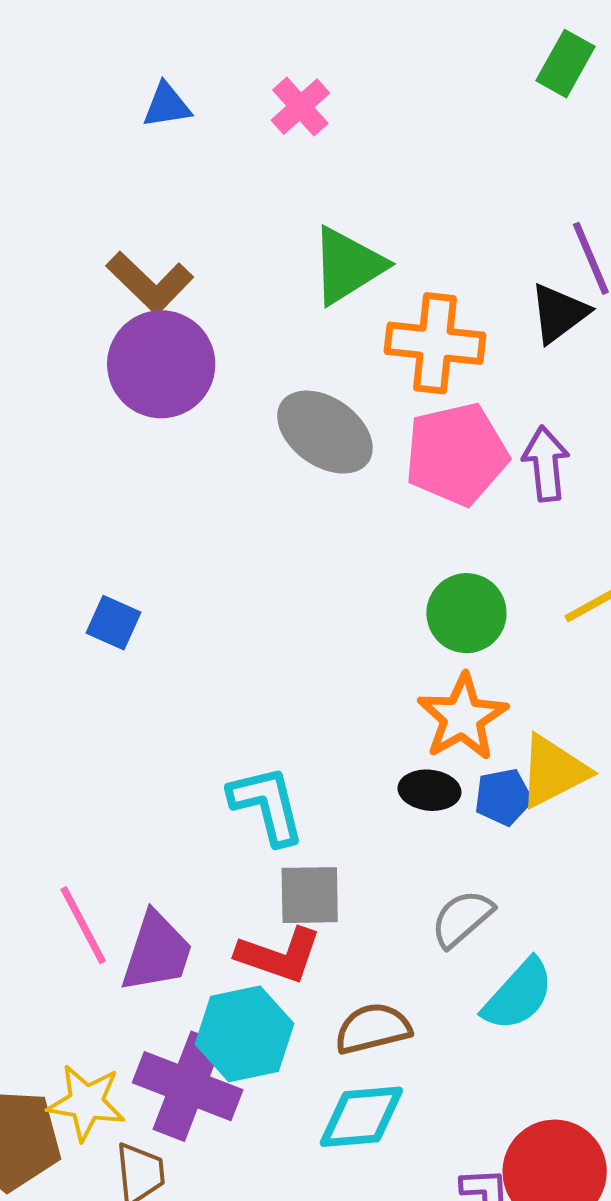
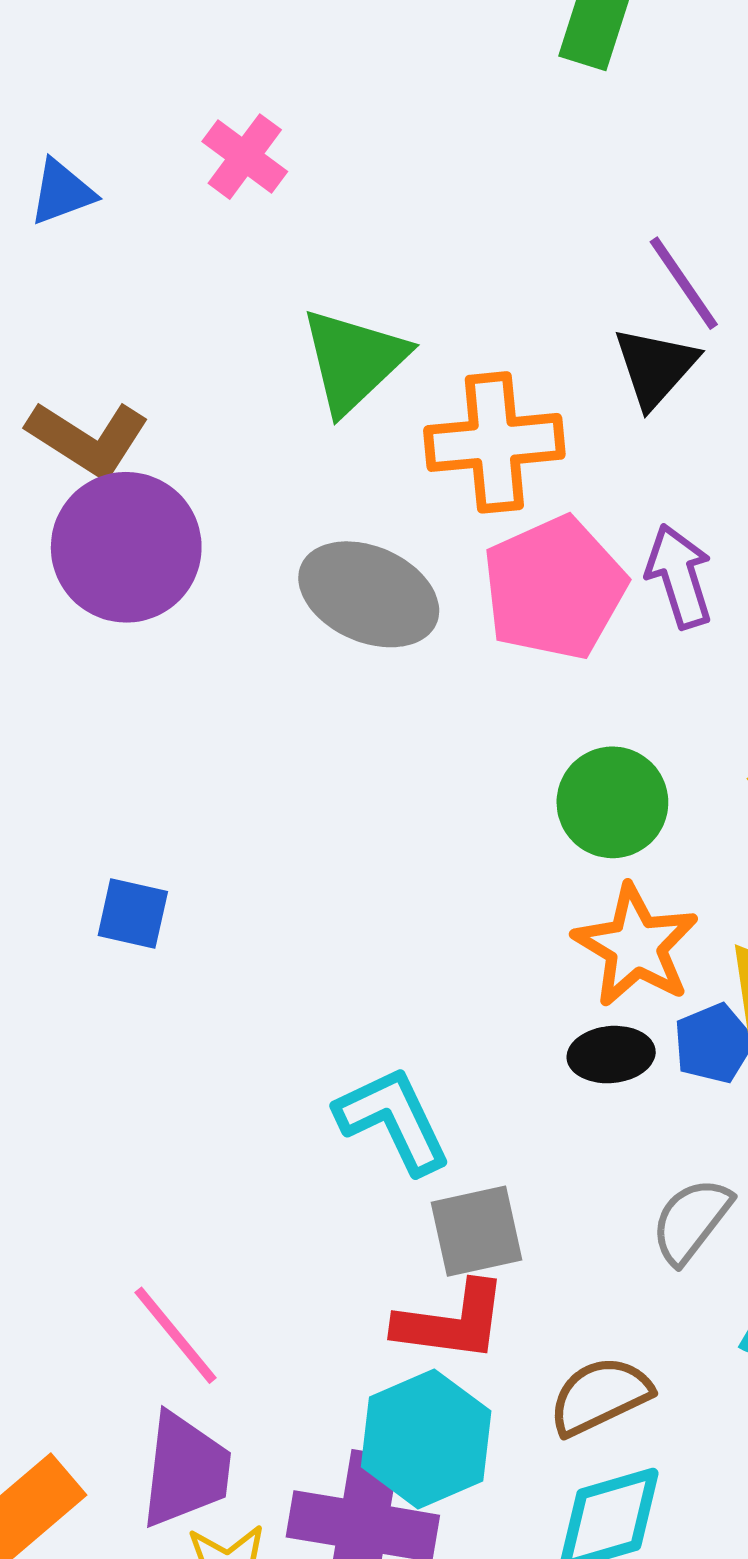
purple trapezoid: (157, 952) -> (185, 1470), moved

